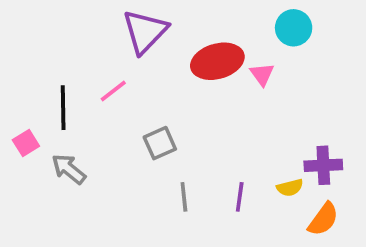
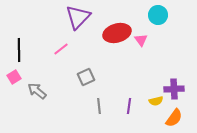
black line: (63, 108) -> (19, 50), moved

